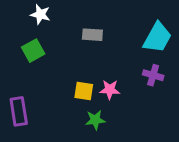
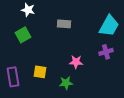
purple cross: (153, 75) -> (106, 52), turned -32
yellow square: (84, 91) -> (40, 72), moved

